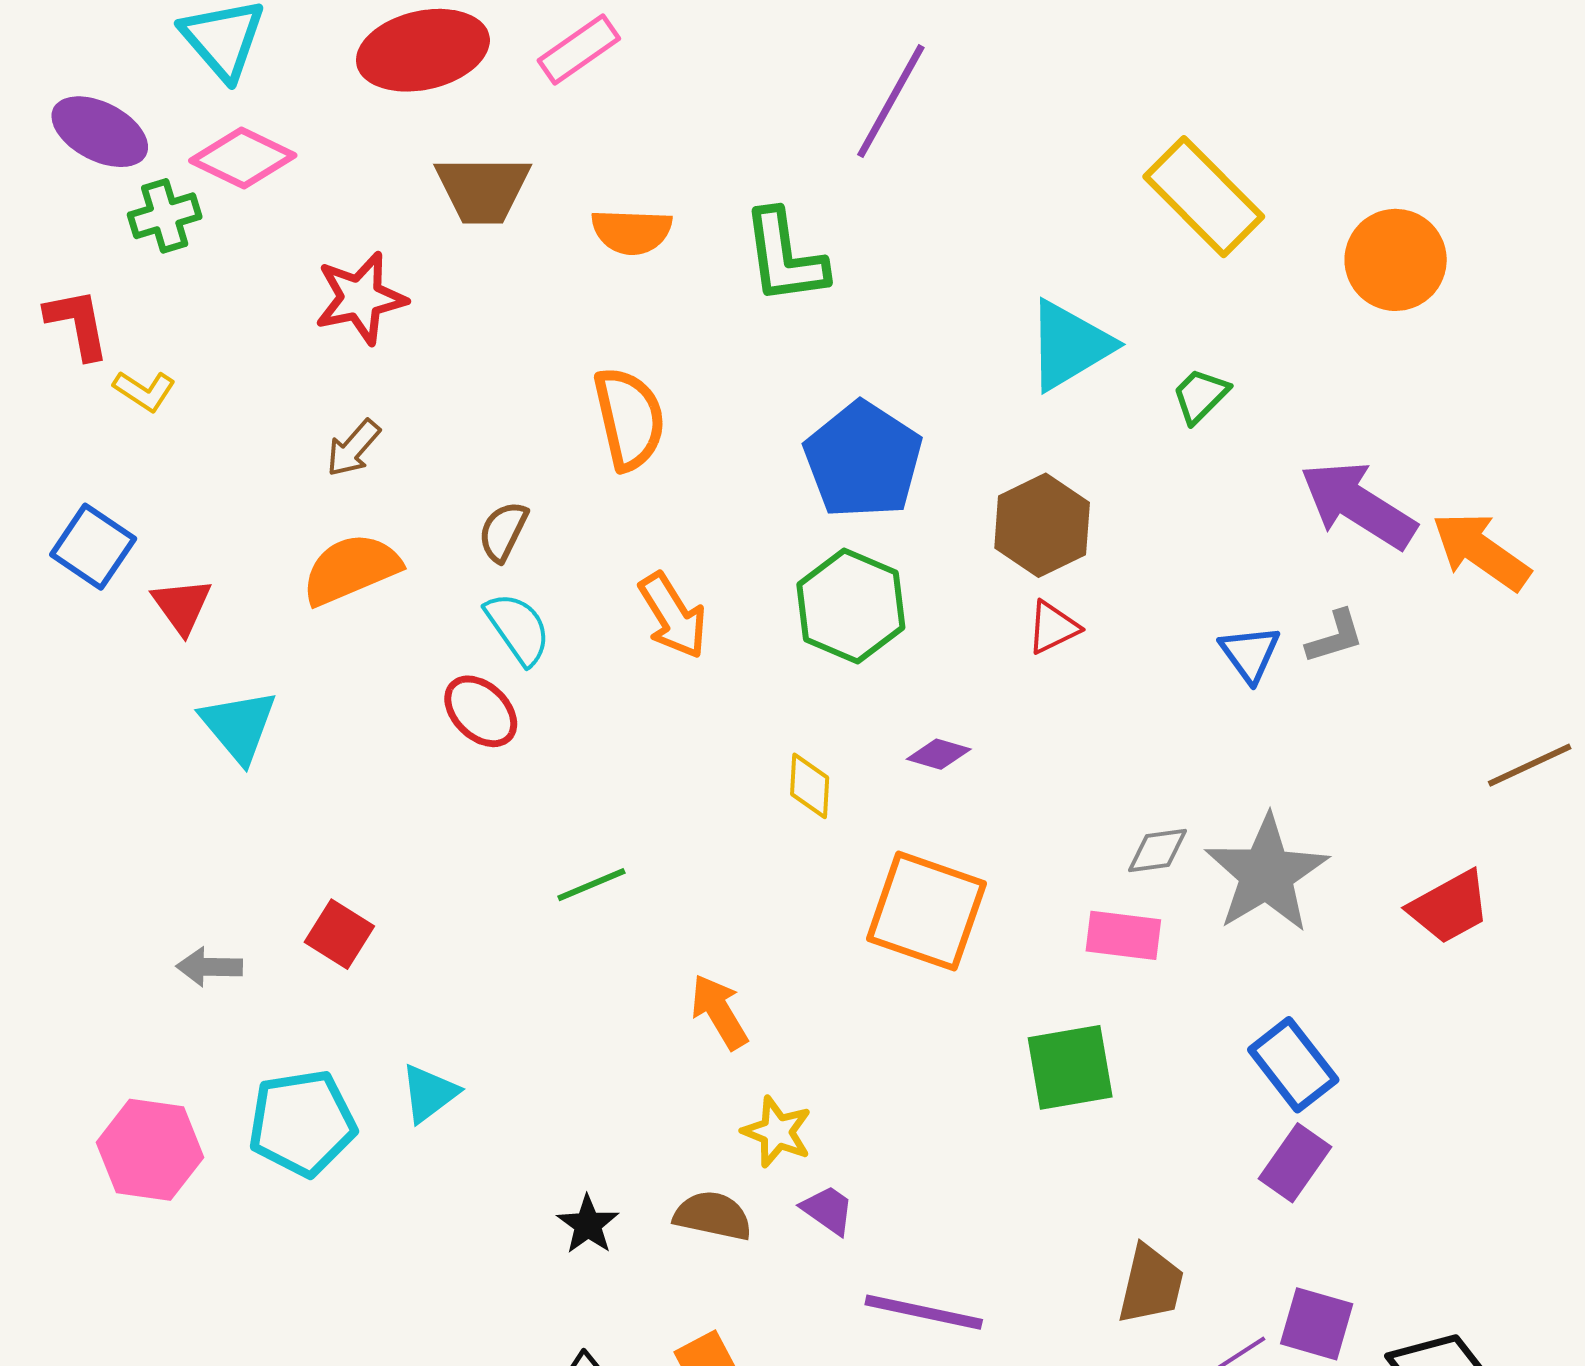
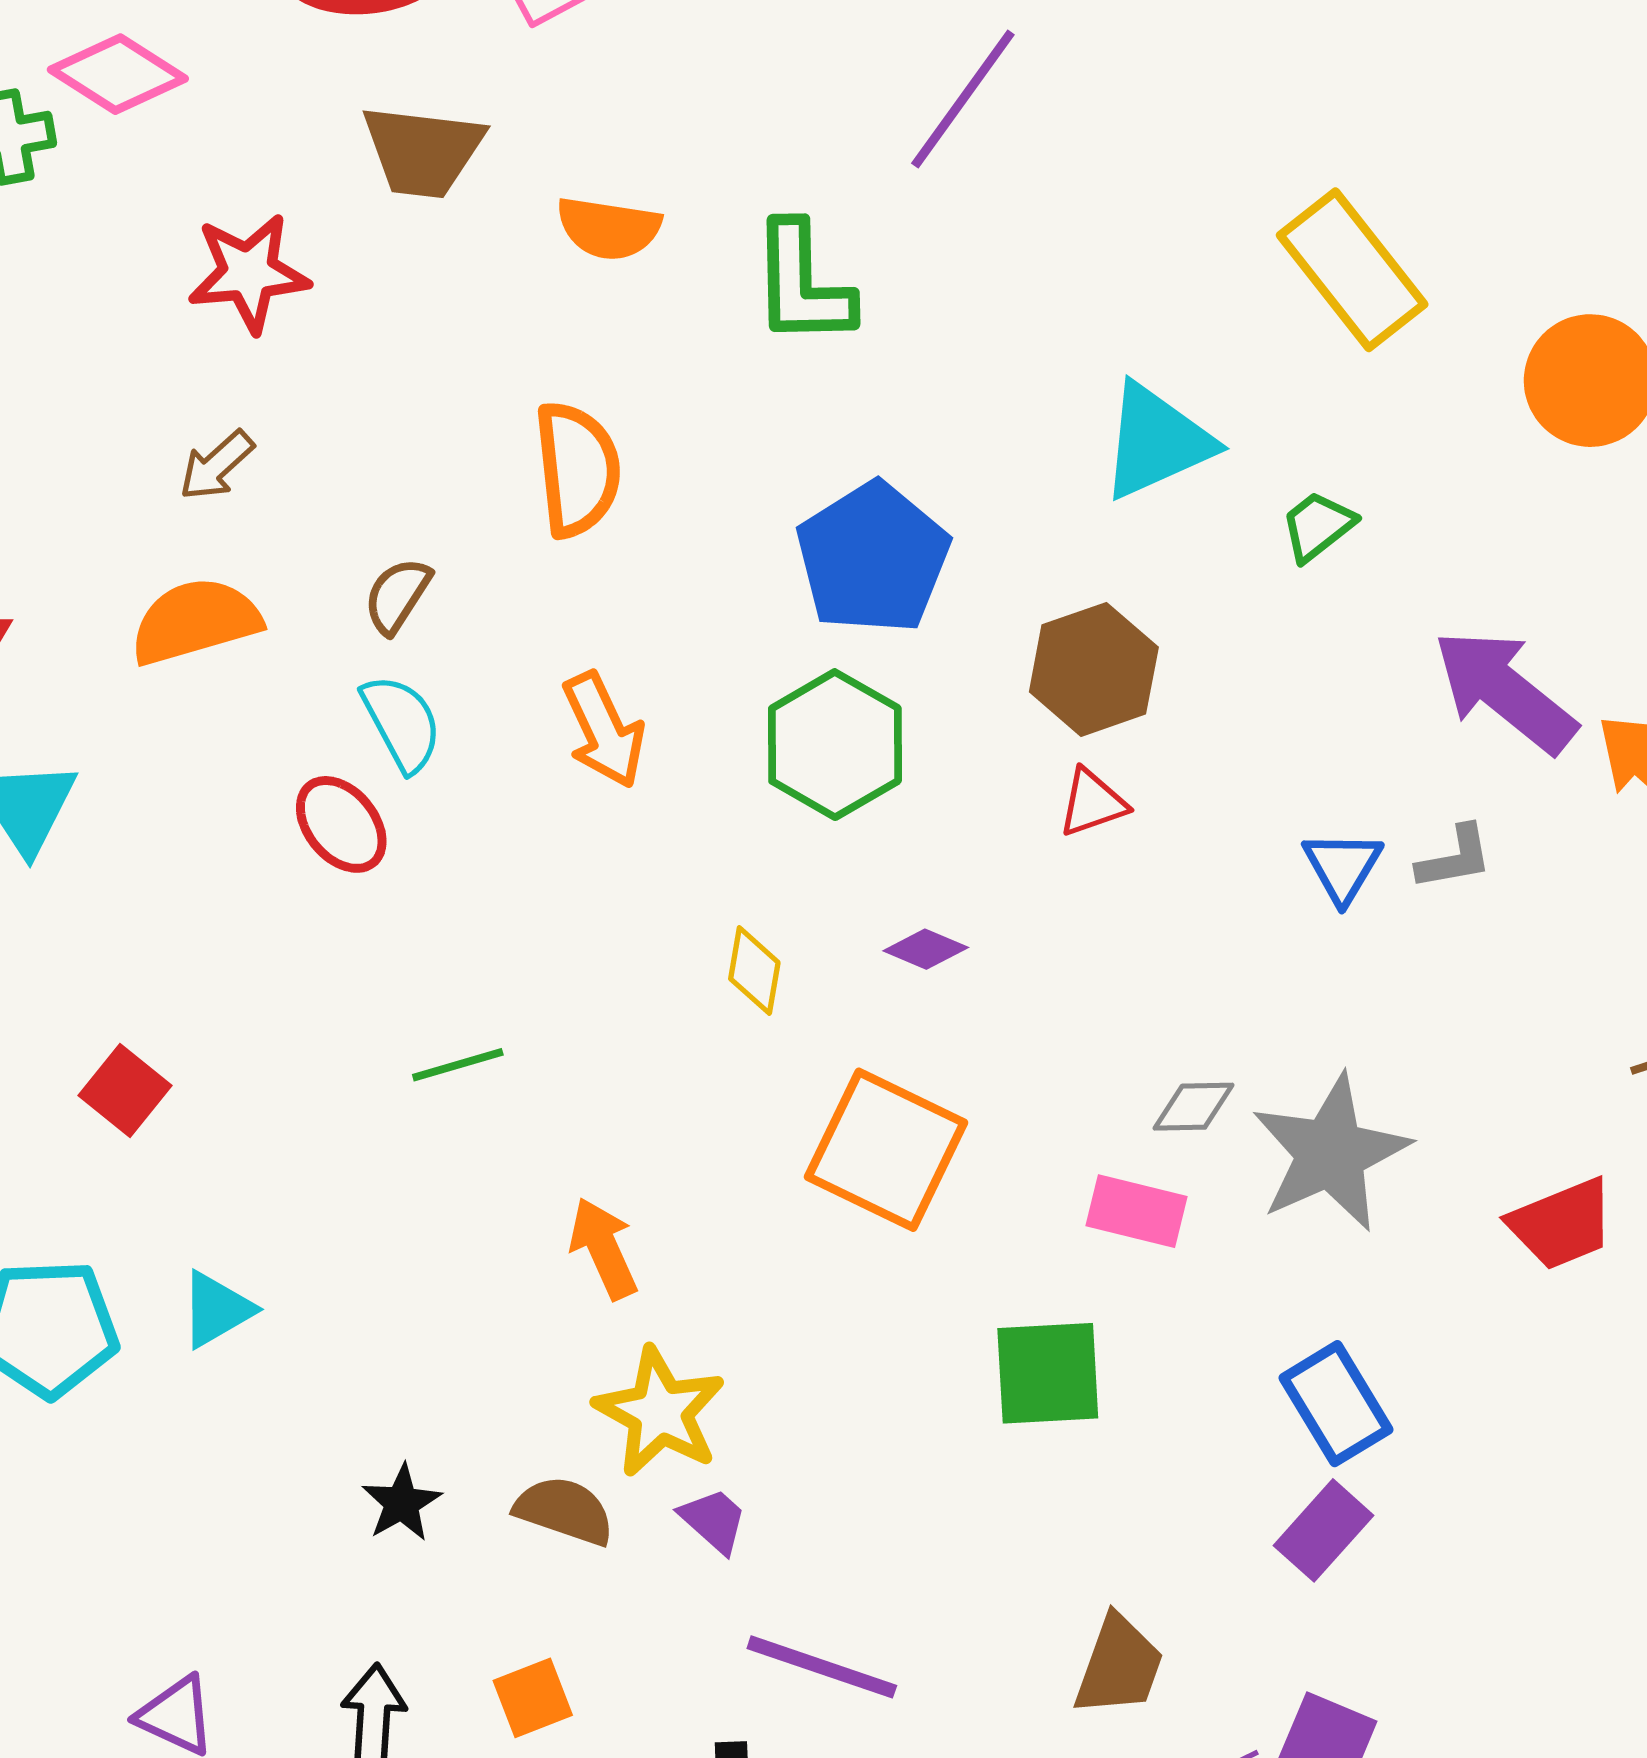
yellow star: (777, 1132) -> (660, 1412), size x1.4

